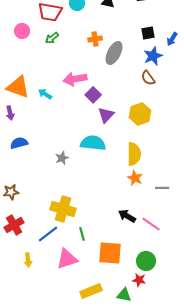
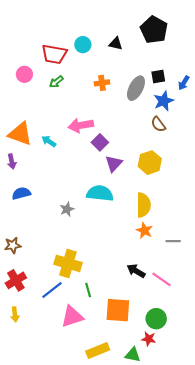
gray ellipse: (114, 53) -> (136, 88), moved
yellow arrow: (28, 260) -> (15, 314), moved

